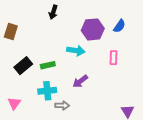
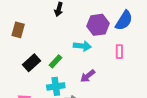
blue semicircle: (119, 26) -> (124, 20), size x1.5
green rectangle: (48, 65) -> (55, 61), turned -32

